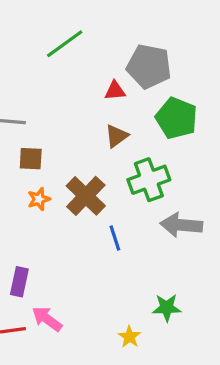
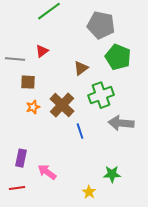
red triangle: (115, 91) -> (42, 51), moved, turned -32
pink arrow: (47, 319) -> (47, 172), moved

